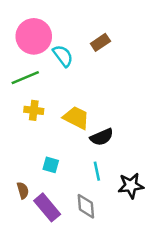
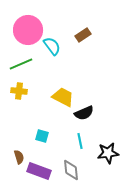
yellow cross: (34, 110) -> (19, 91), moved
purple rectangle: (47, 207) -> (39, 171), turned -30

